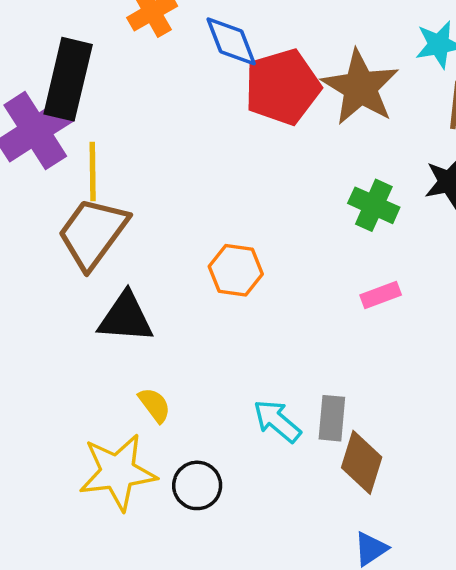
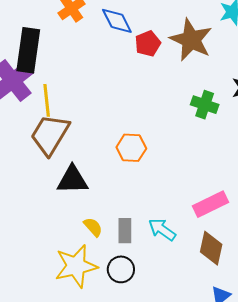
red pentagon: (282, 87) -> (148, 44), size x0.6
pink rectangle: (381, 295) -> (210, 204), moved, size x1.6
gray rectangle: (332, 418) -> (125, 231), moved

